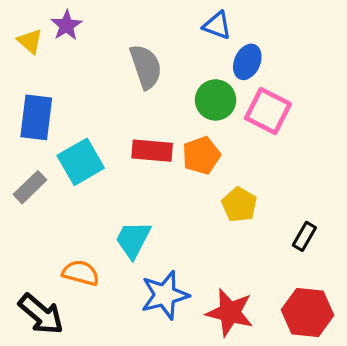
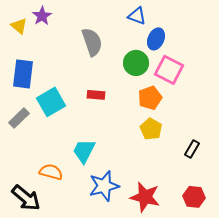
red rectangle: (152, 151) -> (96, 95), size x0.7
orange pentagon: (201, 155) -> (150, 98), moved
red hexagon: (308, 313) -> (194, 197), size x0.7

